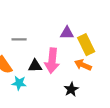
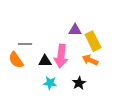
gray line: (19, 39) -> (25, 44), moved
cyan star: (19, 83) -> (50, 83), moved

